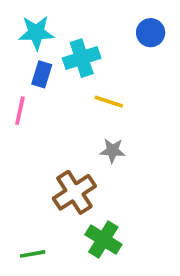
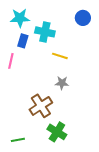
cyan cross: (82, 58) -> (45, 32), turned 30

